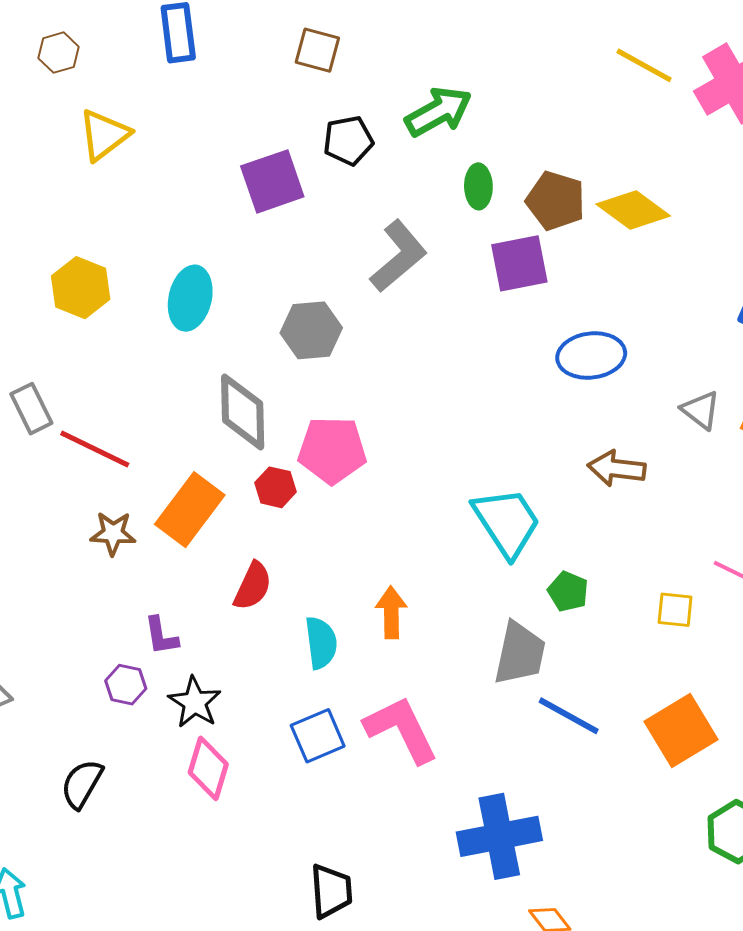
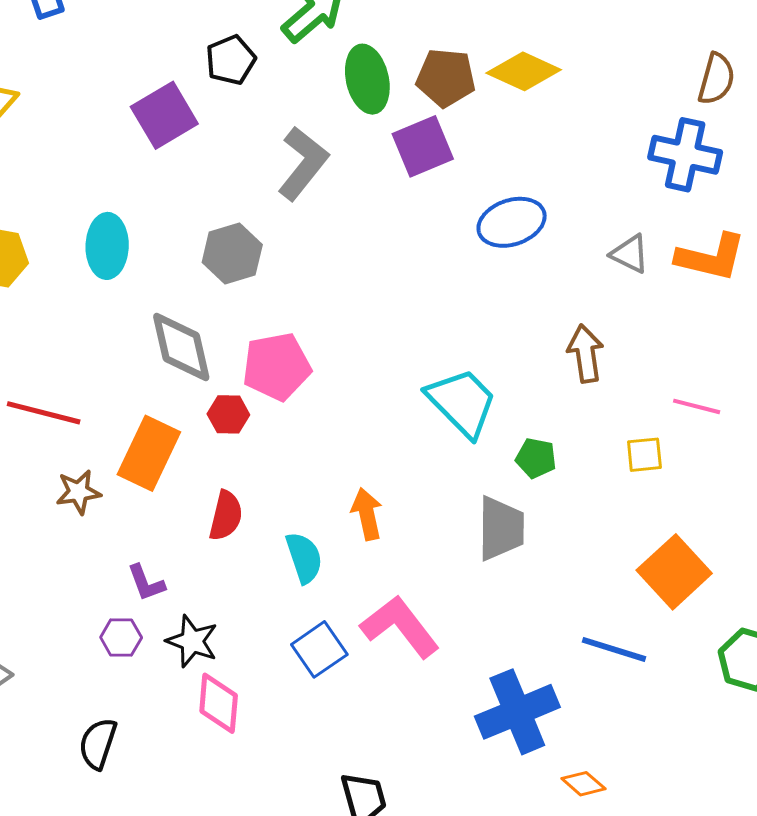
green ellipse: (478, 186) -> (367, 79), size x1.5
brown arrow: (617, 468) -> (586, 354), moved, turned 86
blue line: (569, 716) -> (614, 649), moved

